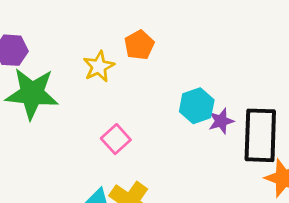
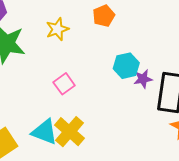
orange pentagon: (139, 45) -> (104, 16), moved

